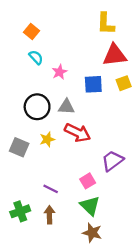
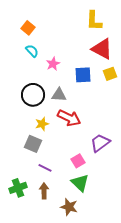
red triangle: (115, 55) -> (102, 49), turned 35
gray square: (19, 147) -> (33, 144), moved
brown star: (92, 233) -> (69, 207), moved

